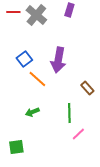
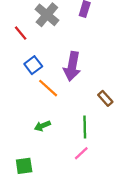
red line: (13, 12) -> (21, 33), moved, turned 48
pink line: (78, 134) -> (81, 153), moved

